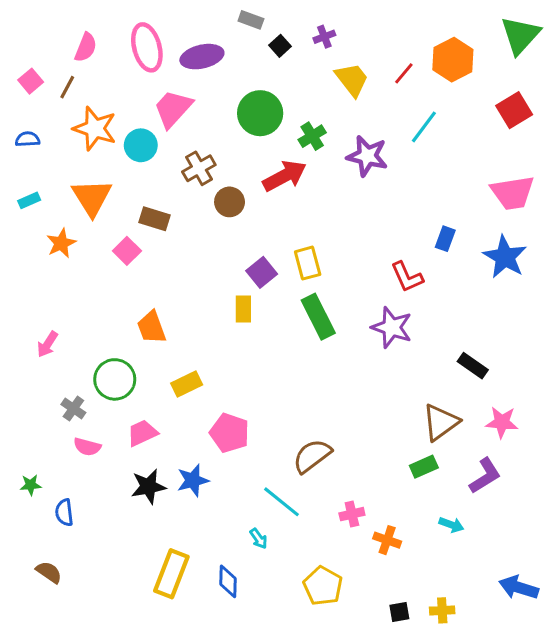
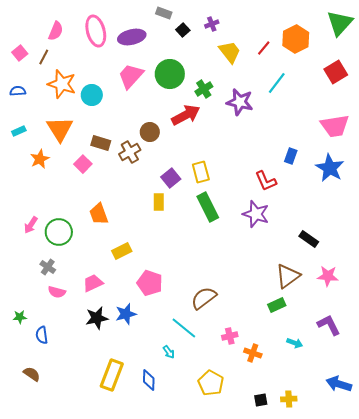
pink trapezoid: (173, 109) -> (131, 76), moved
brown cross: (199, 168) -> (130, 152), moved
green circle: (115, 379) -> (59, 232), moved
purple L-shape: (485, 476) -> (329, 325), moved, turned -85

